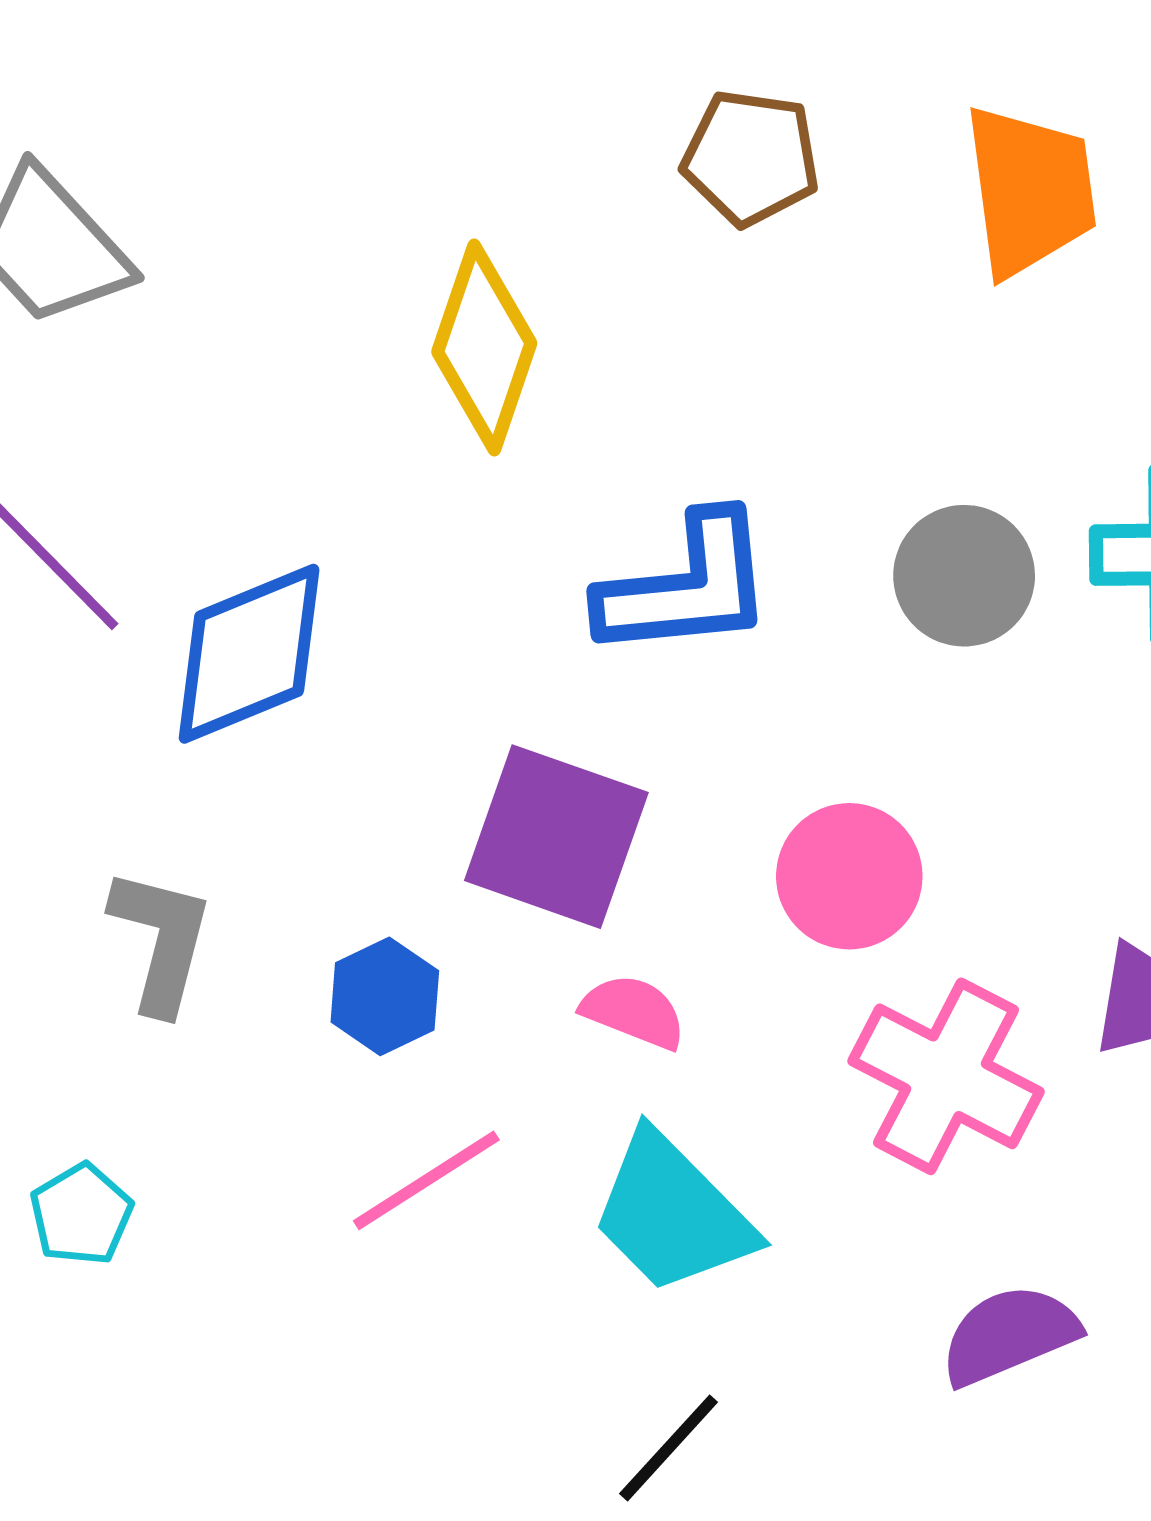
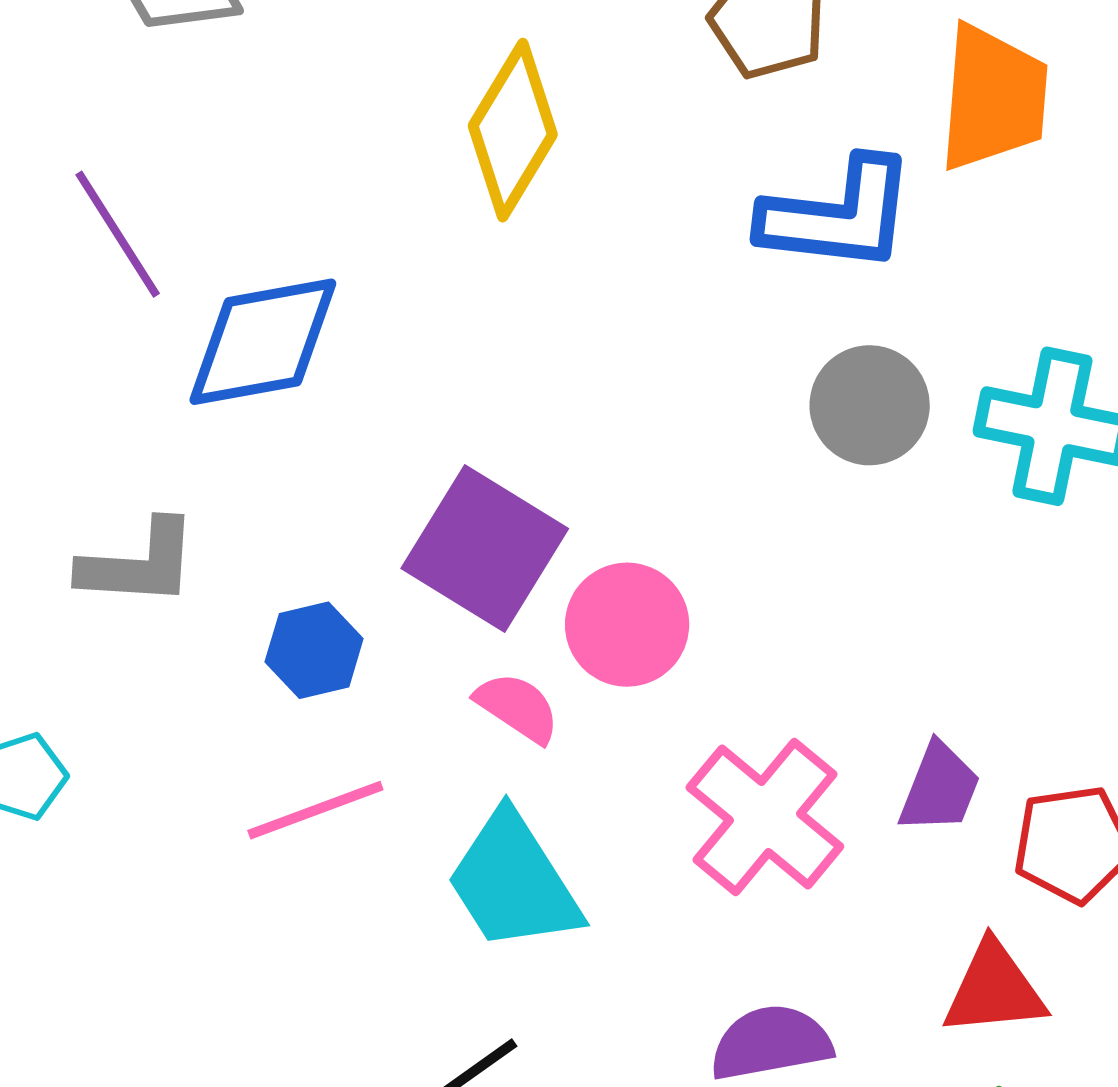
blue L-shape: (686, 586) -> (838, 215), moved
pink circle: (849, 876) -> (627, 625), moved
gray L-shape: (161, 940) -> (139, 564), turned 67

